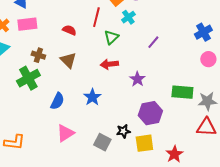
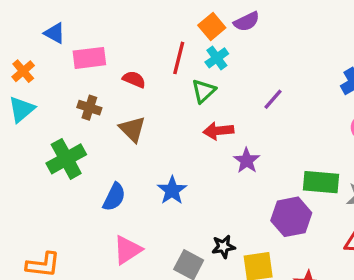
cyan cross: (128, 17) -> (217, 58), moved
pink rectangle: (27, 24) -> (89, 58), moved
brown cross: (38, 55) -> (89, 108), moved
red arrow: (109, 64) -> (218, 131), moved
purple hexagon: (150, 113) -> (291, 217), moved

